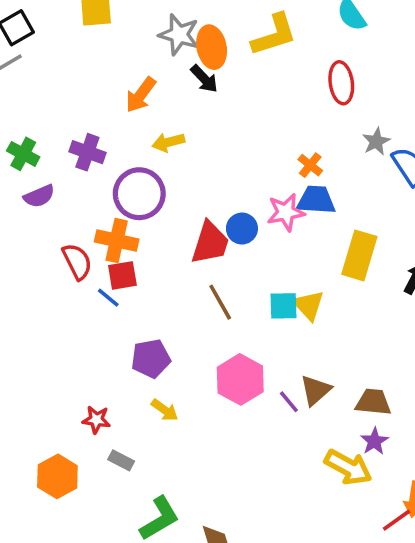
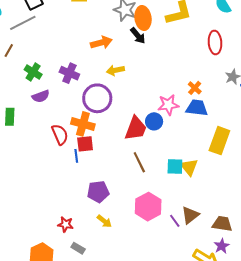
orange arrow: (141, 95) -> (101, 43), turned -145
pink star: (286, 212) -> (168, 105), moved
blue line: (108, 298) -> (76, 156), turned 40

